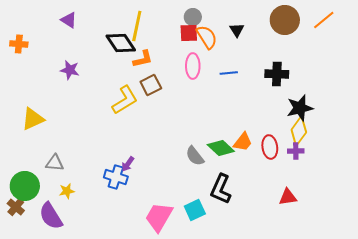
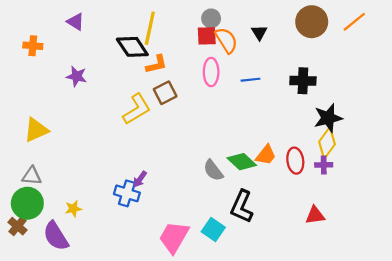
orange cross: (19, 44) -> (33, 46), moved
gray triangle: (55, 163) -> (32, 176), moved
cyan square: (195, 210) -> (213, 229), turned -30

